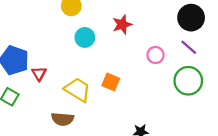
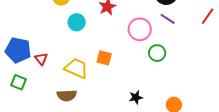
pink circle: (156, 55) -> (140, 29), size x1.5
green circle: (188, 81) -> (157, 53), moved, size x0.7

